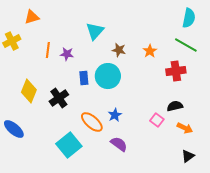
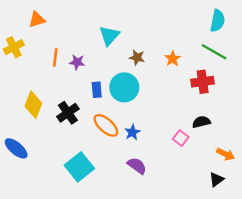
orange ellipse: (92, 122) -> (106, 125), moved
orange arrow: (185, 128) -> (226, 154), moved

